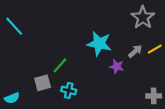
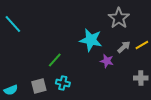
gray star: (143, 17) -> (119, 18), moved
gray square: (43, 83) -> (39, 86), moved
gray cross: (154, 96) -> (141, 78), moved

